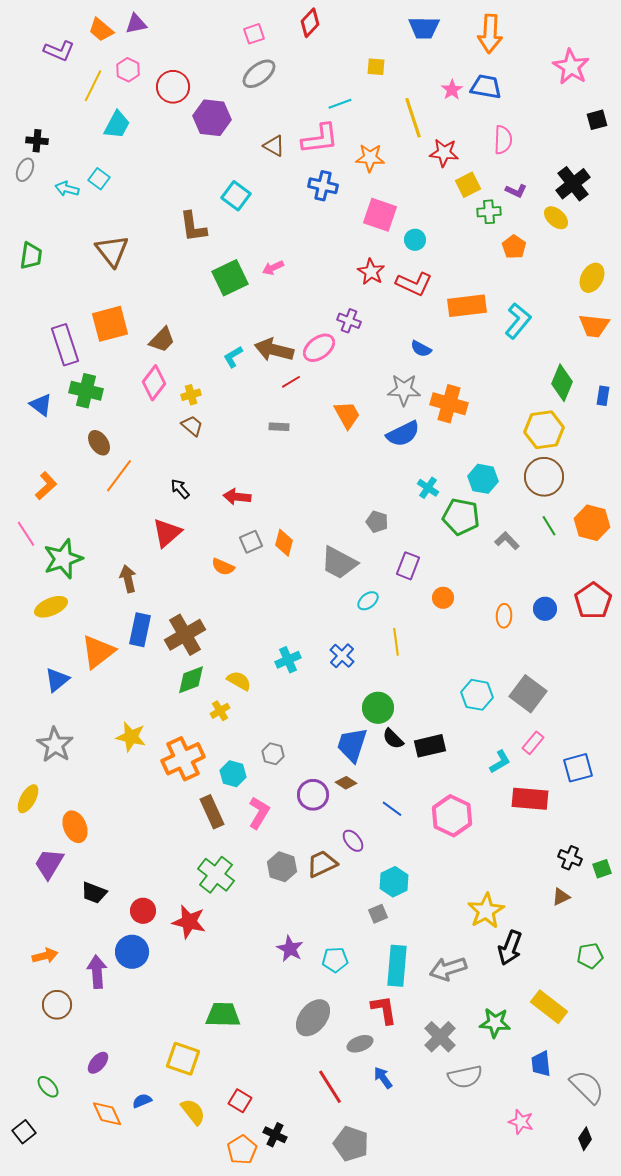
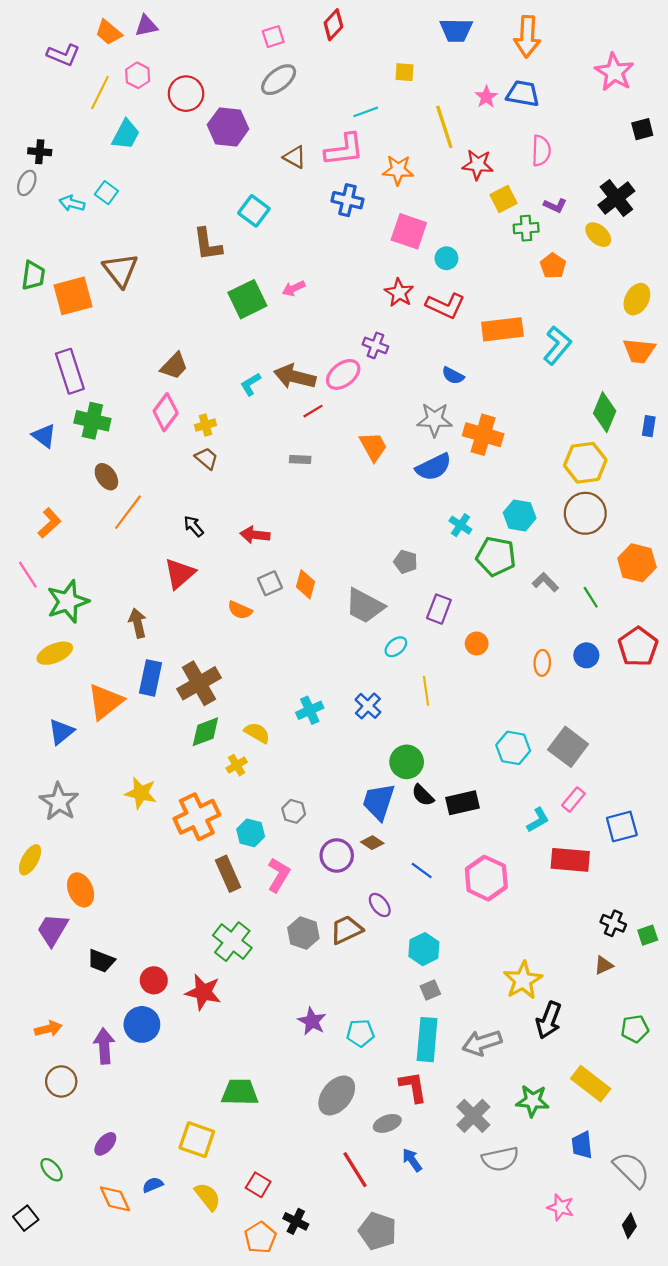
orange square: (110, 324) -> (73, 296), moved
green line: (549, 526) -> (591, 597), moved
gray square: (378, 914) -> (430, 990), moved

